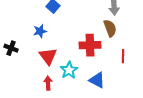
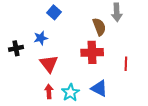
brown semicircle: (110, 28) -> (99, 27), moved
black cross: (11, 48) -> (16, 48), moved, turned -32
cyan star: (69, 70) -> (70, 93), moved

